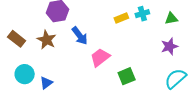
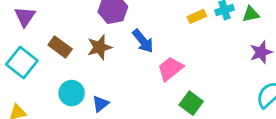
green triangle: (171, 18) -> (251, 14), moved
brown star: (47, 40) -> (100, 47), turned 30
green square: (127, 76) -> (191, 103), moved, turned -30

